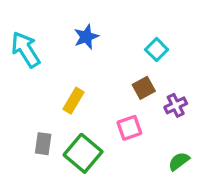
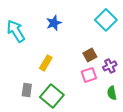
cyan square: (157, 50) -> (106, 20), moved, size x1.5
pink square: (129, 128) -> (89, 75), moved
green semicircle: (179, 161) -> (112, 93), moved, turned -64

